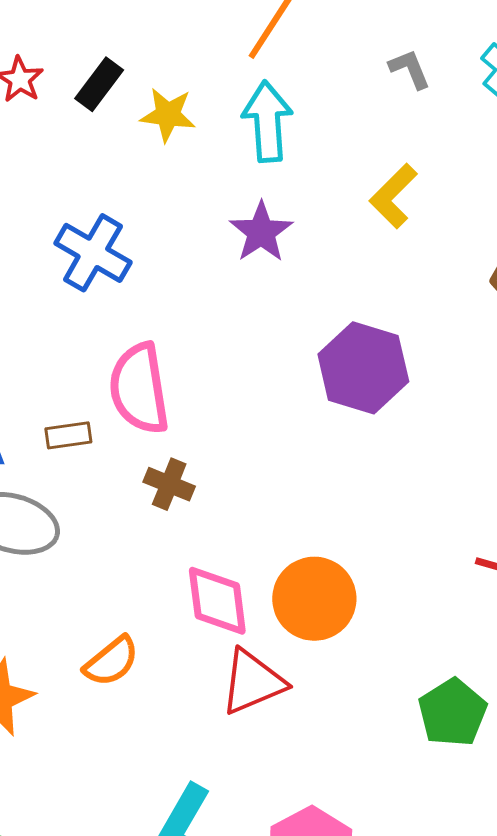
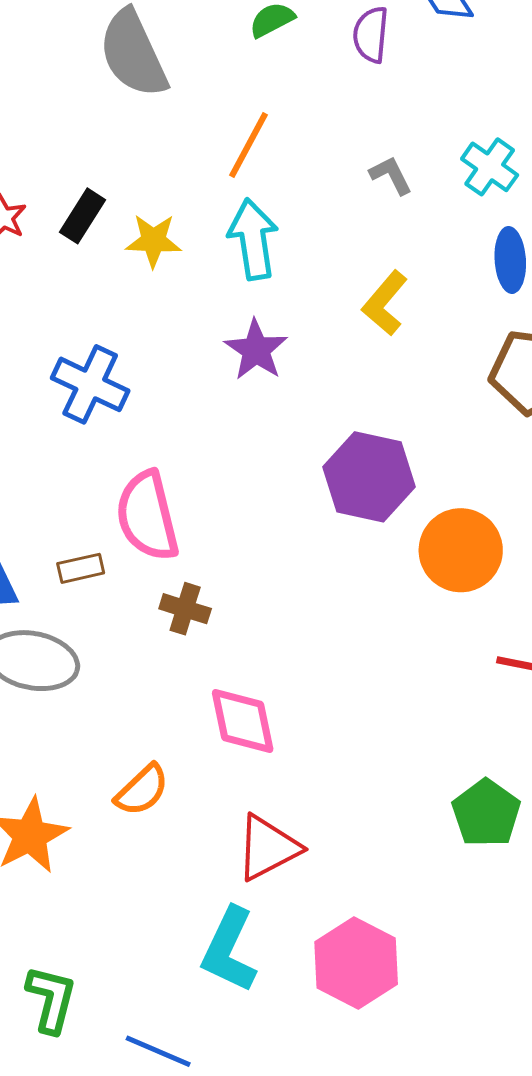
orange circle: (314, 599) -> (461, 550), moved
red triangle: (253, 682) -> (268, 848), moved

